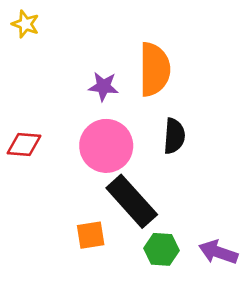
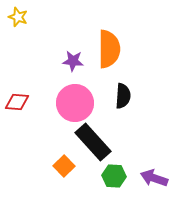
orange square: (91, 235) -> (64, 166), turned -35

